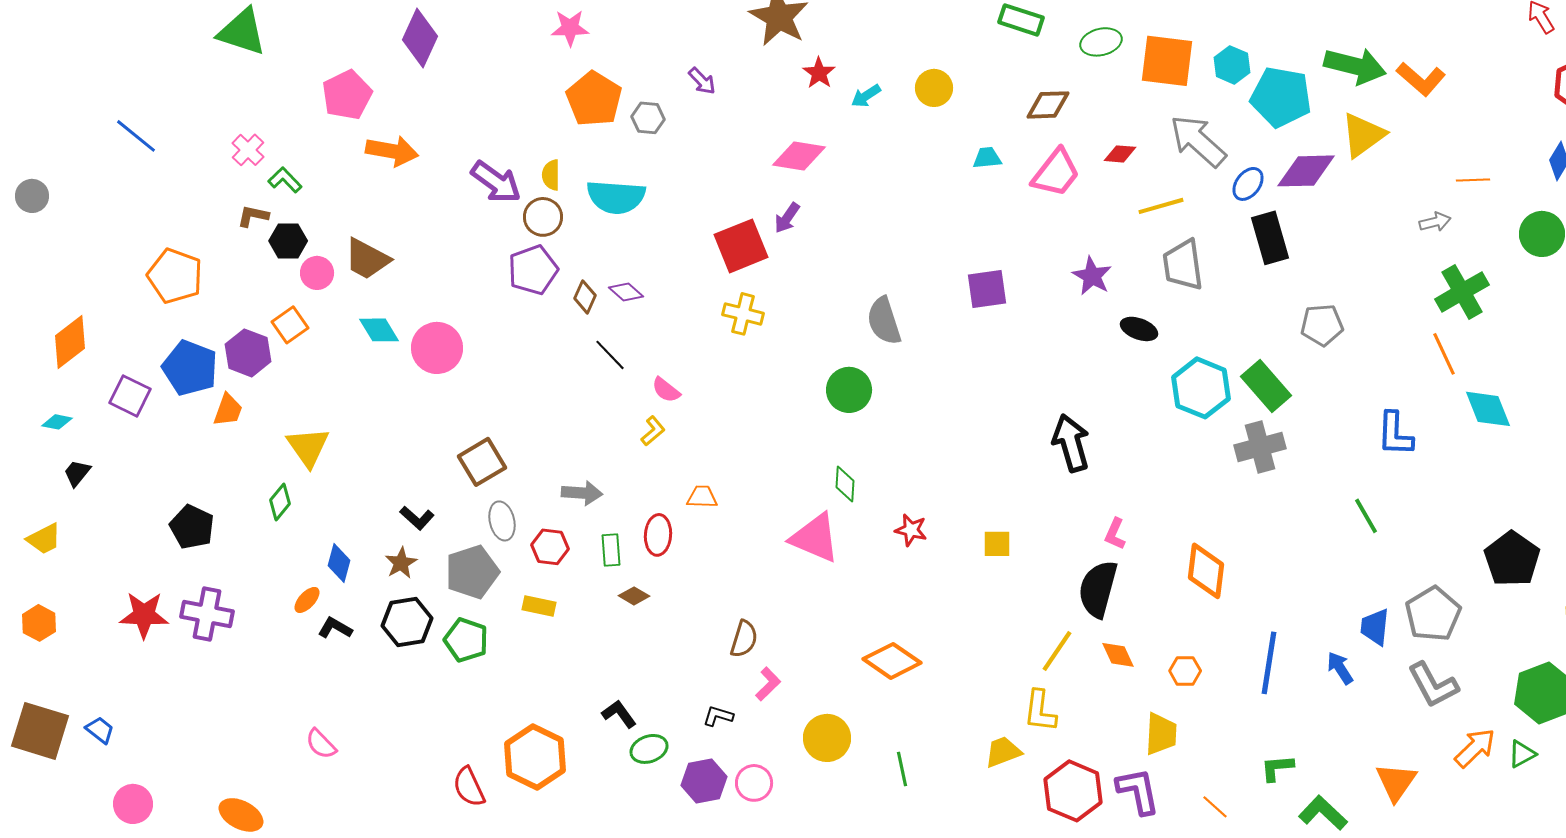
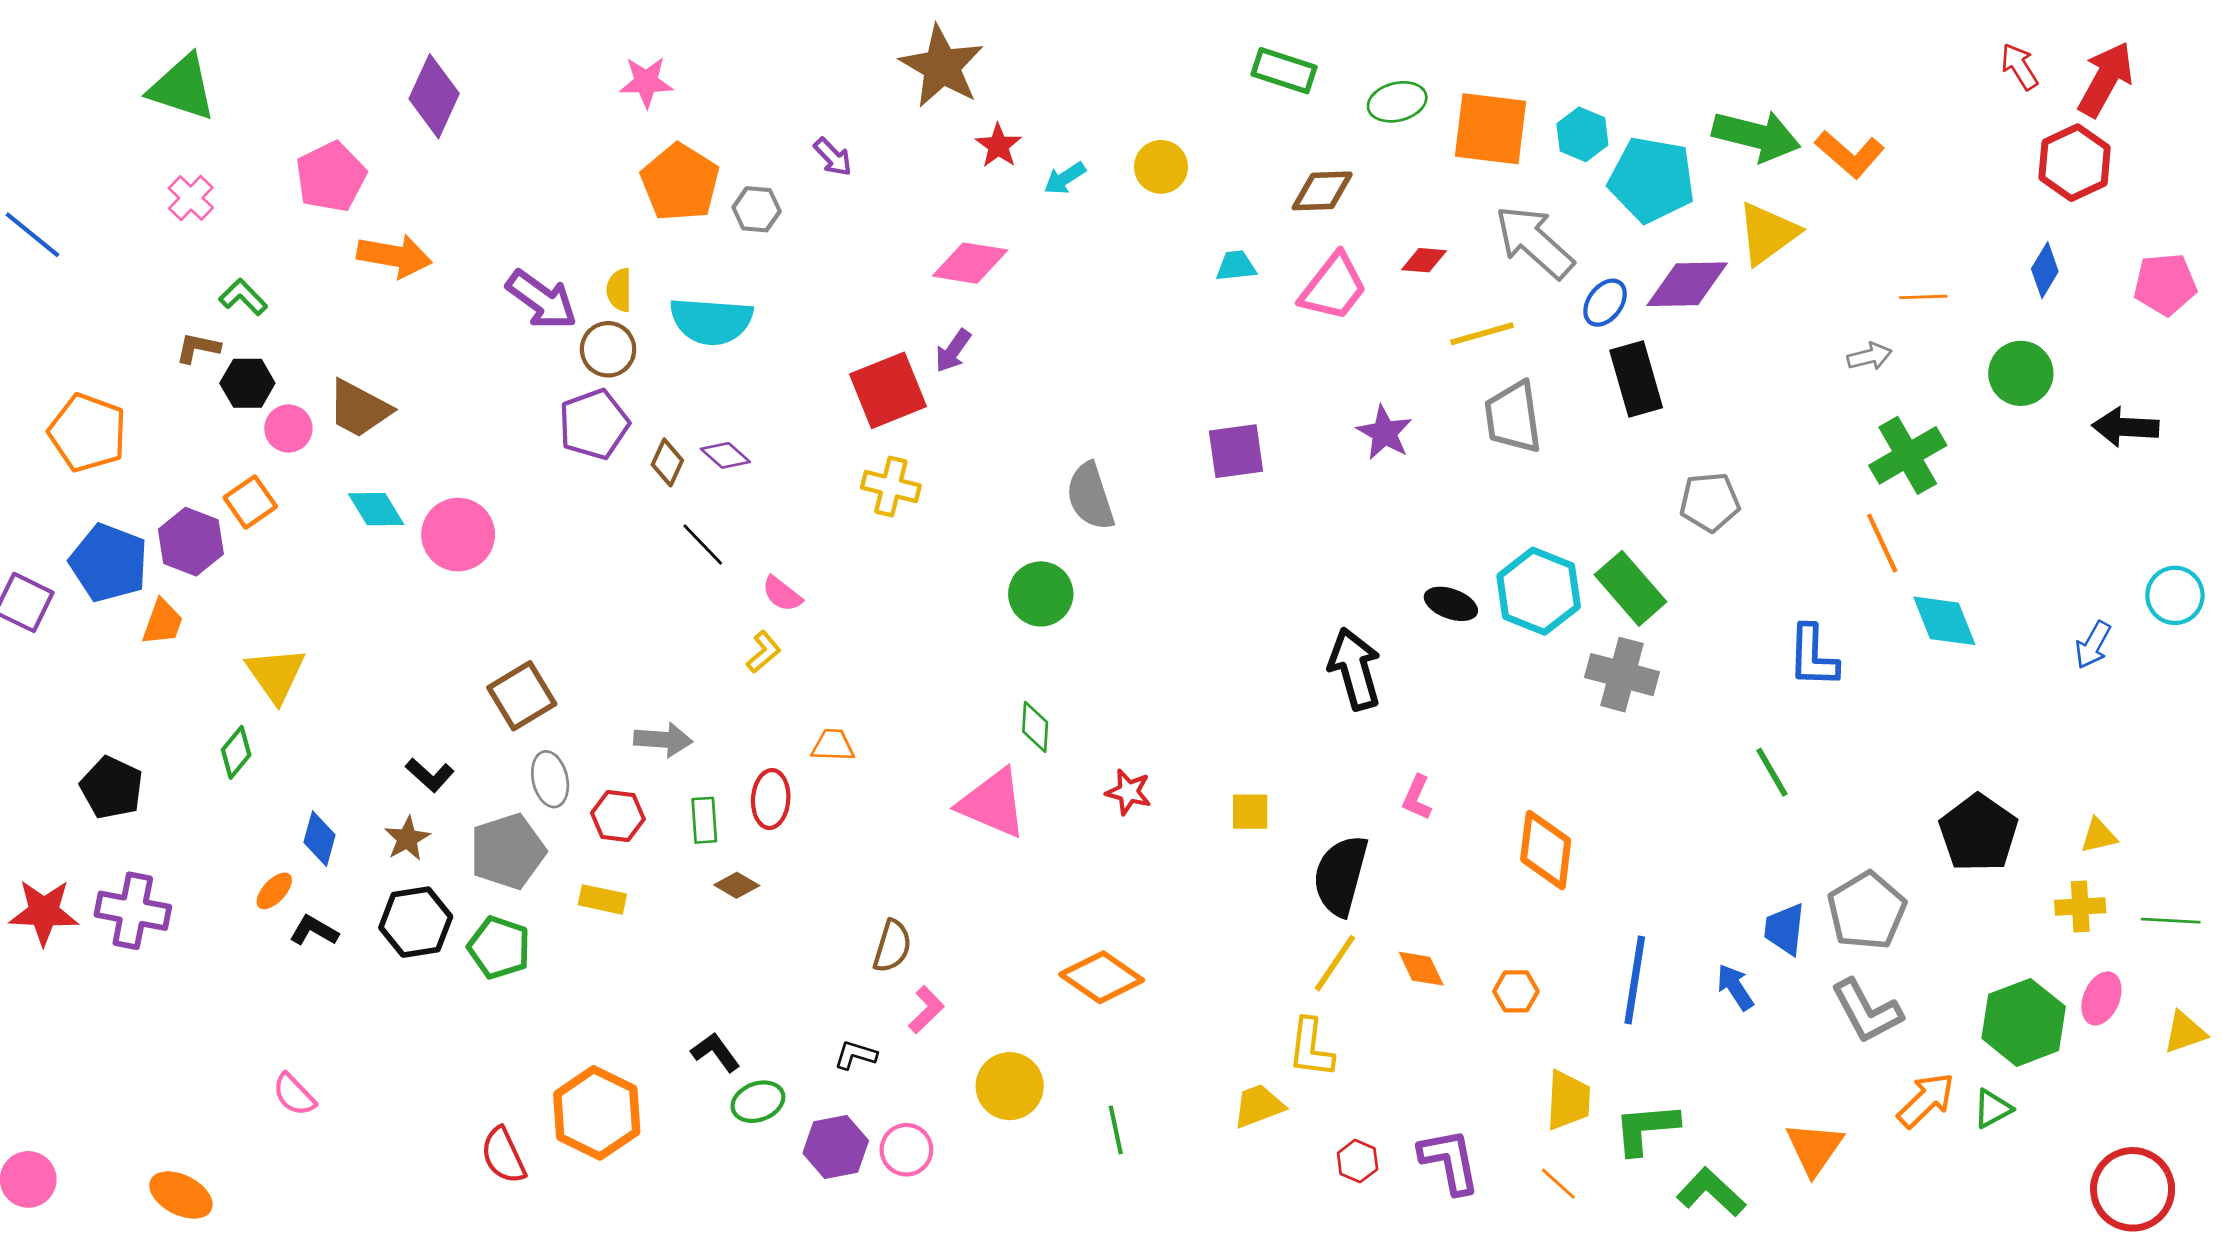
pink cross: (248, 150) -> (191, 198), moved
black ellipse: (1139, 329) -> (1451, 604), moved
gray cross: (1260, 447) -> (1622, 675), turned 30
black semicircle: (1098, 589) -> (1341, 875), moved
yellow trapezoid: (1161, 734) -> (1568, 1100), moved
green L-shape: (1277, 768) -> (1646, 1129), size x1.4
red hexagon: (1073, 791) -> (1358, 1161), size x0.5

